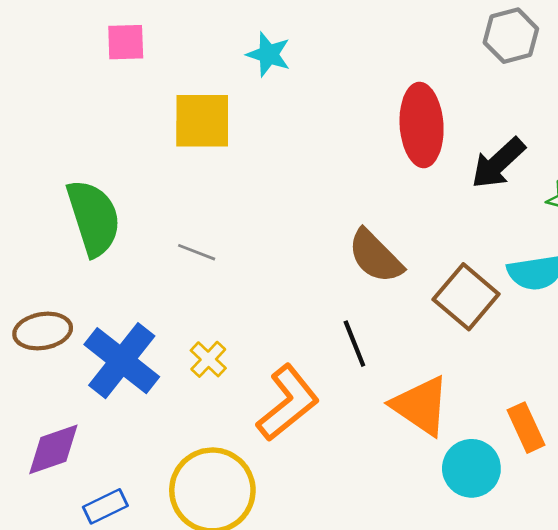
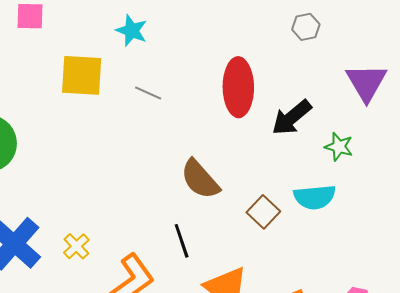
gray hexagon: (511, 36) -> (306, 27), size x0.7
gray line: (197, 252) -> (148, 93), moved
brown square: (466, 297) -> (263, 212), size x0.7

